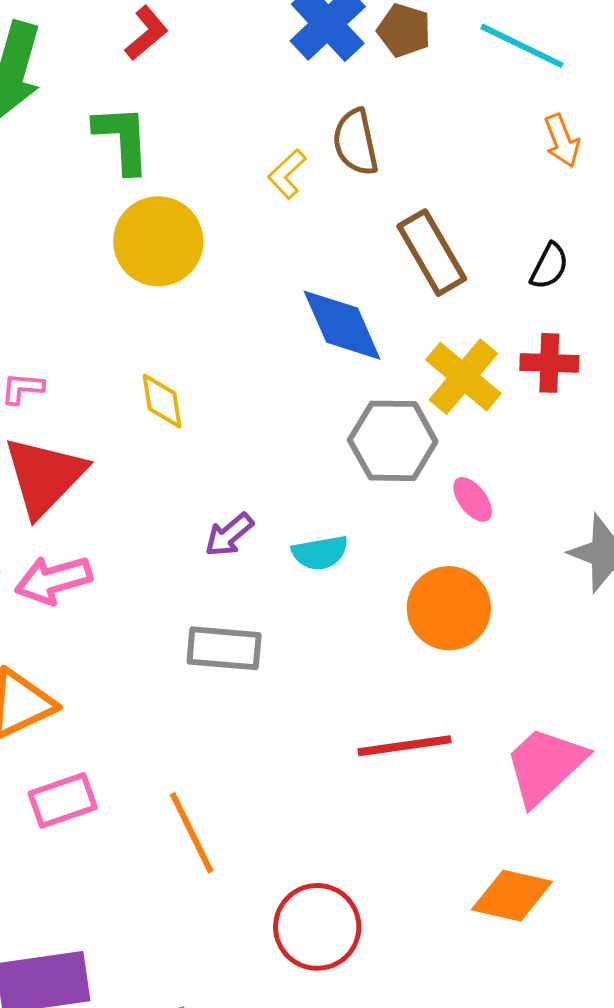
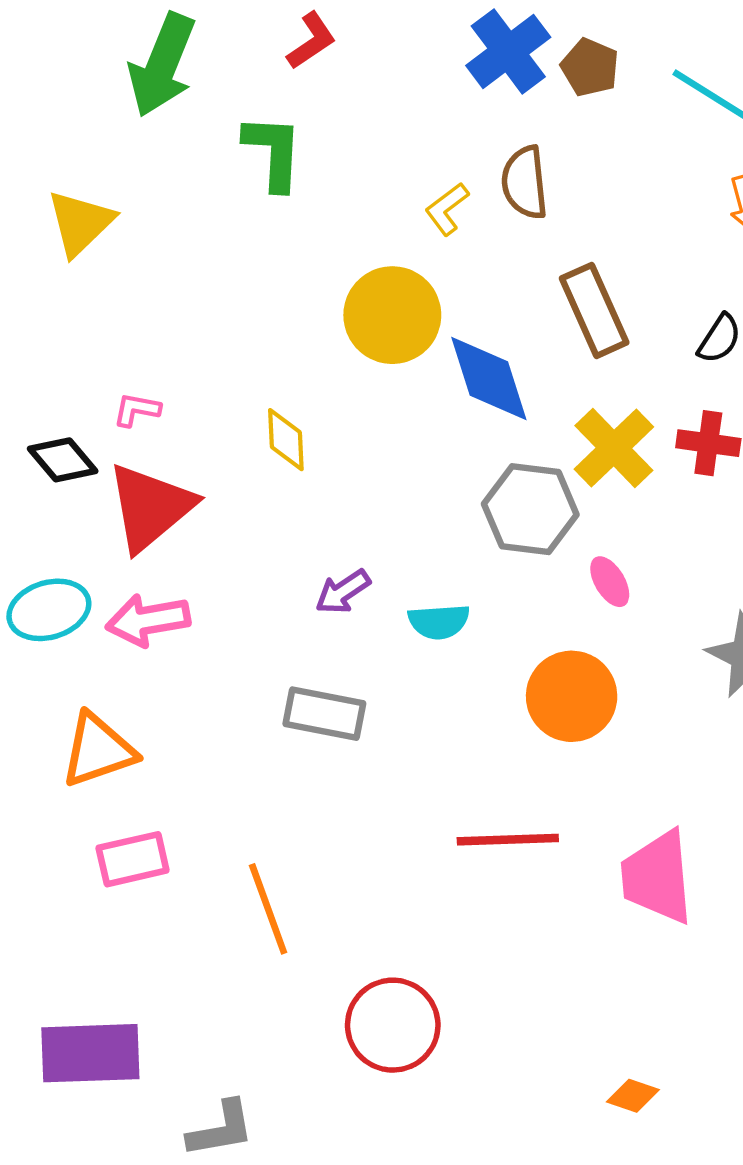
yellow circle: (158, 241) -> (392, 315), moved
pink trapezoid: (545, 766) -> (657, 877), turned -58
orange diamond: (512, 896) -> (633, 1096), moved, size x0.6

